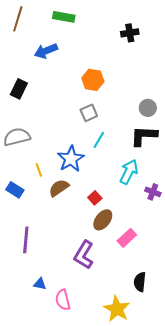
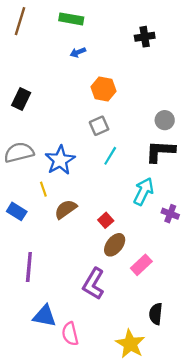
blue arrow: (46, 51) -> (78, 52), moved, size x0.6
blue star: (71, 159) -> (60, 160), moved
blue triangle: (40, 284) -> (45, 316), size x1.6

